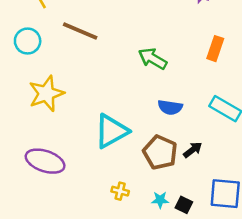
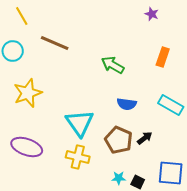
cyan triangle: (111, 131) -> (80, 123), turned -36
yellow cross: (120, 191) -> (78, 157), moved, size x1.6

